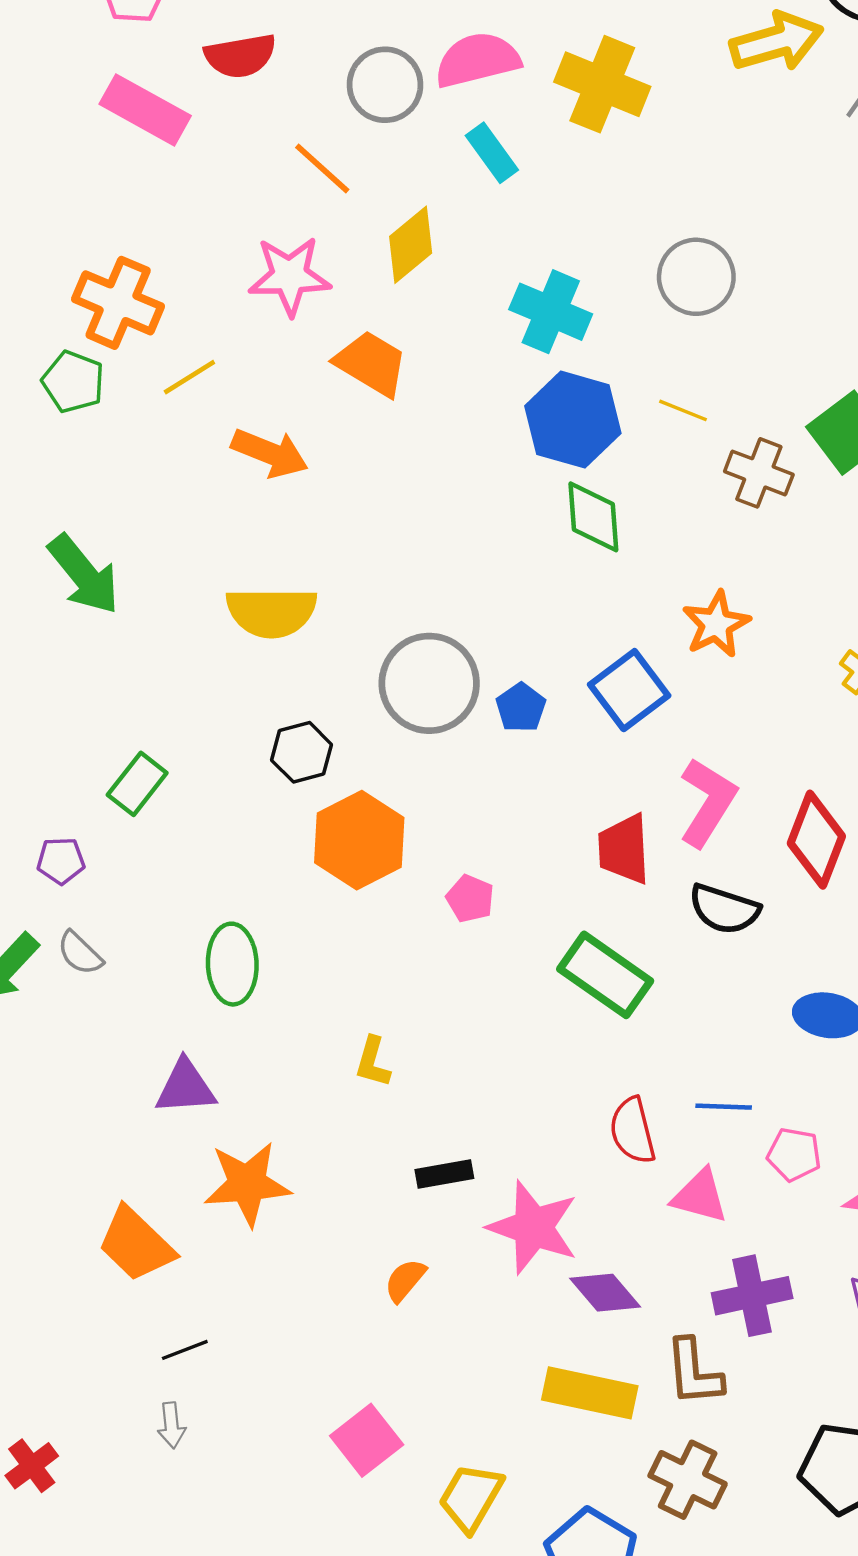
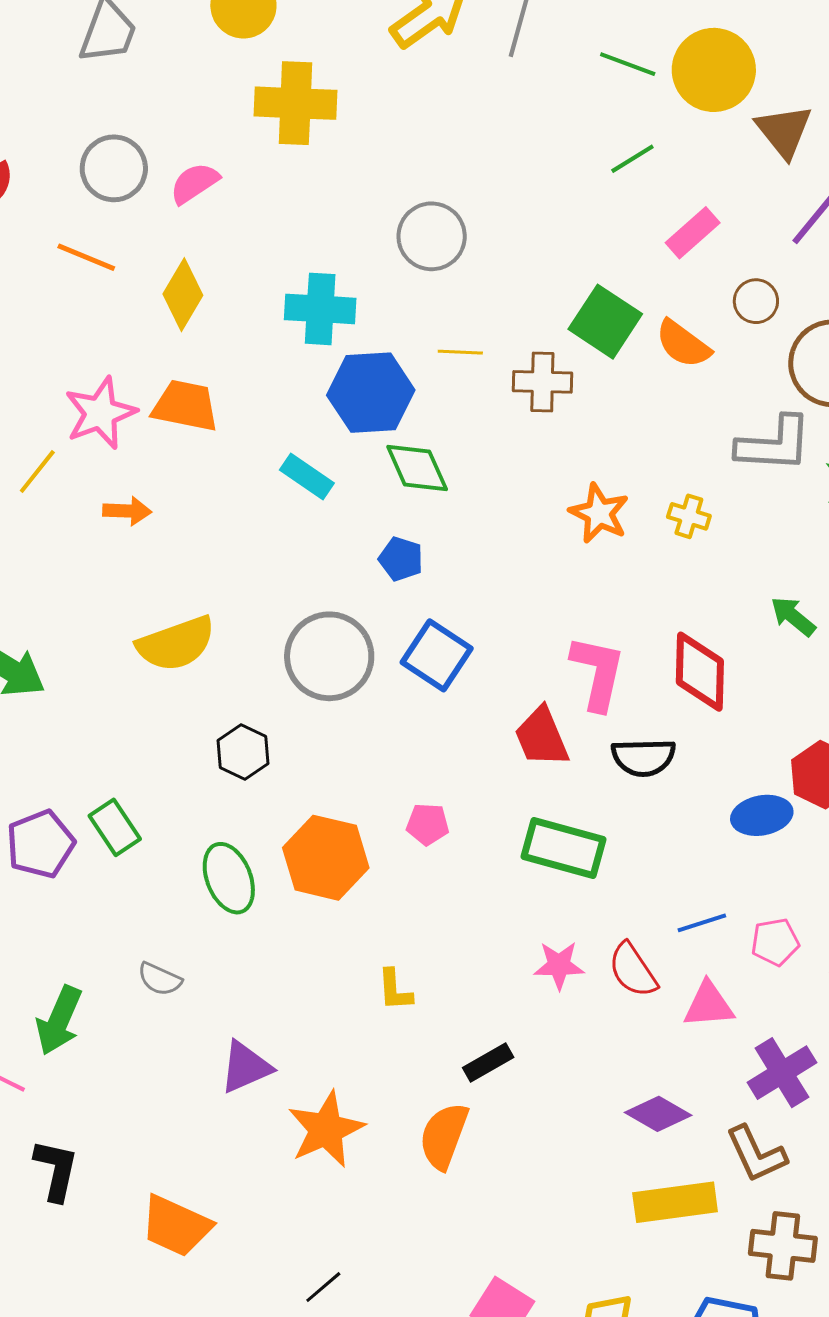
pink semicircle: (477, 60) -> (194, 183), moved, size x0.7
cyan rectangle: (492, 153) -> (307, 476), moved
pink star: (290, 276) -> (100, 413), moved
orange arrow: (270, 453) -> (127, 511), size x0.7
orange star: (716, 624) -> (599, 513), moved
blue square: (629, 690) -> (437, 655), moved
blue pentagon: (521, 708) -> (401, 559), moved
green rectangle: (137, 784) -> (115, 827), turned -52
orange hexagon: (359, 840) -> (326, 858), moved
purple pentagon: (61, 861) -> (40, 844), moved, size x1.6
gray semicircle: (80, 953) -> (160, 979), moved
green ellipse: (232, 964) -> (229, 878), moved
pink star: (533, 1227) -> (559, 965), moved, size x0.6
orange trapezoid: (136, 1244) -> (176, 1226), moved
orange semicircle: (405, 1280) -> (444, 1136), moved, size x1.6

